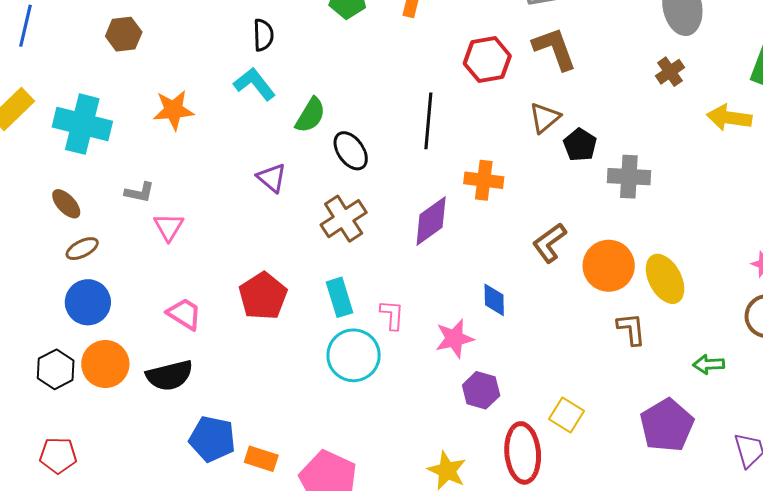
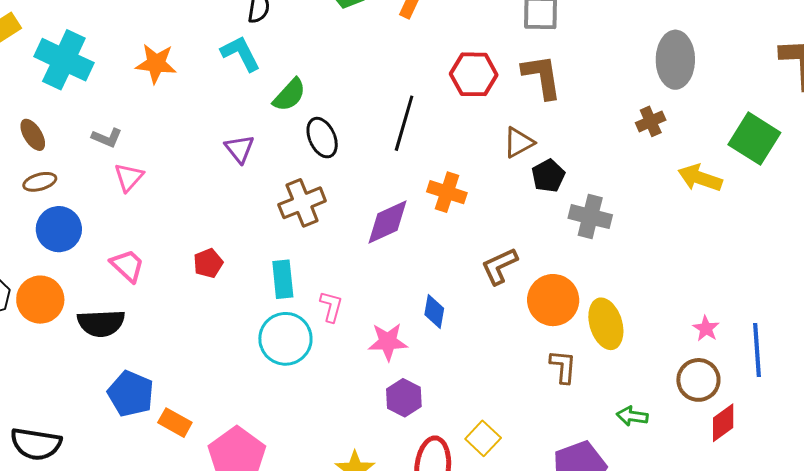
red pentagon: (263, 296) -> (208, 263), size x0.6
blue circle: (88, 302) -> (59, 229), moved

